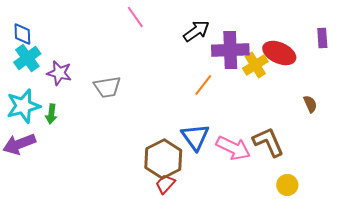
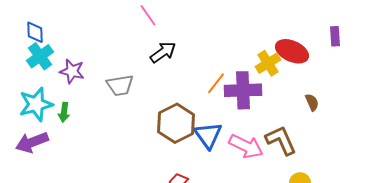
black arrow: (196, 31) -> (163, 52), moved
purple cross: (230, 50) -> (243, 90), moved
brown semicircle: (310, 104) -> (312, 102), moved
brown hexagon: (163, 159) -> (176, 123), moved

